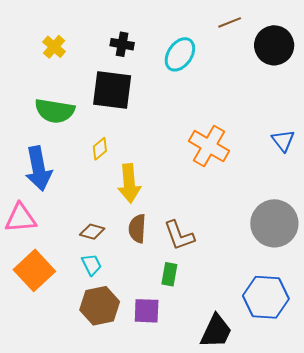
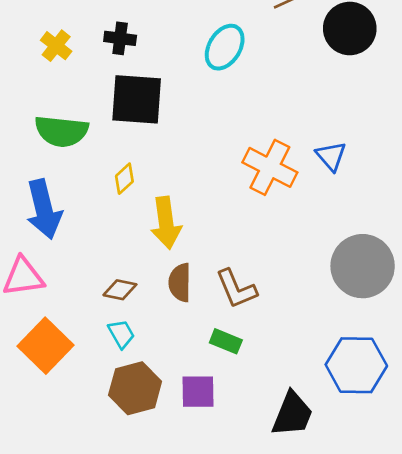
black cross: (122, 44) -> (120, 38), moved
blue triangle: (283, 141) -> (331, 156), moved
green rectangle: (169, 274) -> (226, 341), turned -75

